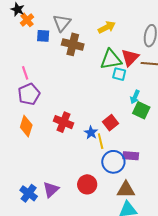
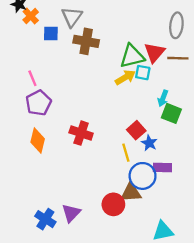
yellow arrow: (107, 27) -> (125, 77), moved
blue star: (91, 133) -> (149, 143), moved
brown triangle: (126, 190) -> (131, 192), moved

